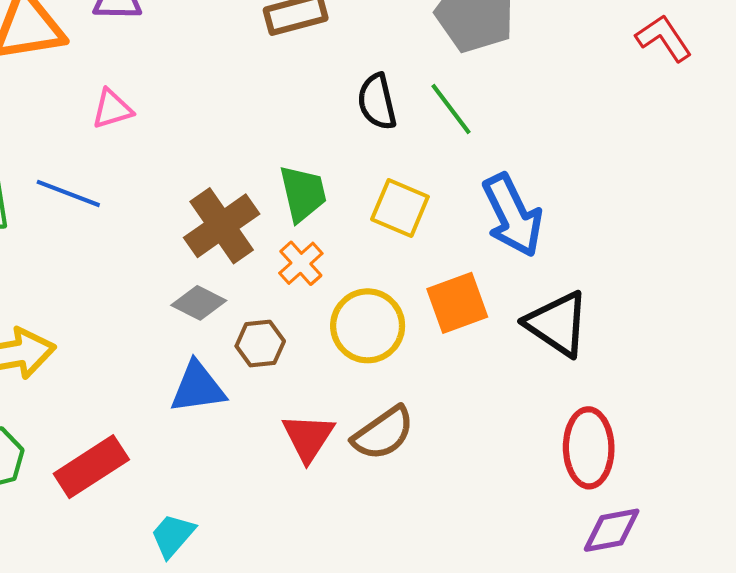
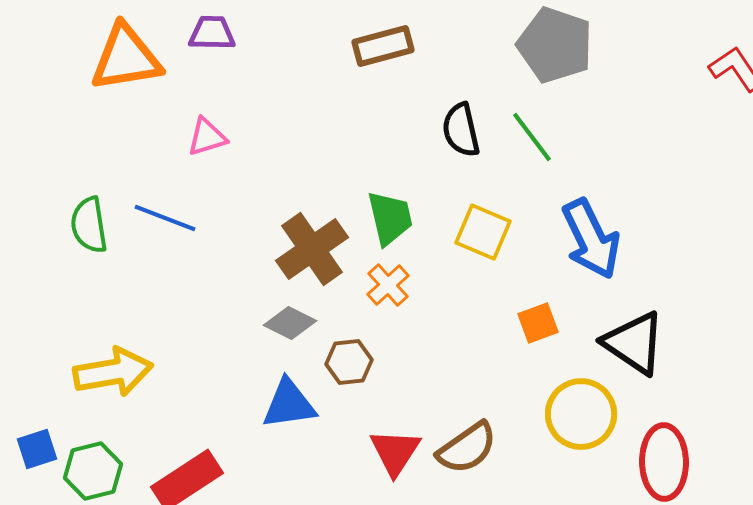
orange square: (457, 303) -> (538, 323), size x0.7
yellow circle: (368, 326) -> (581, 414), moved

